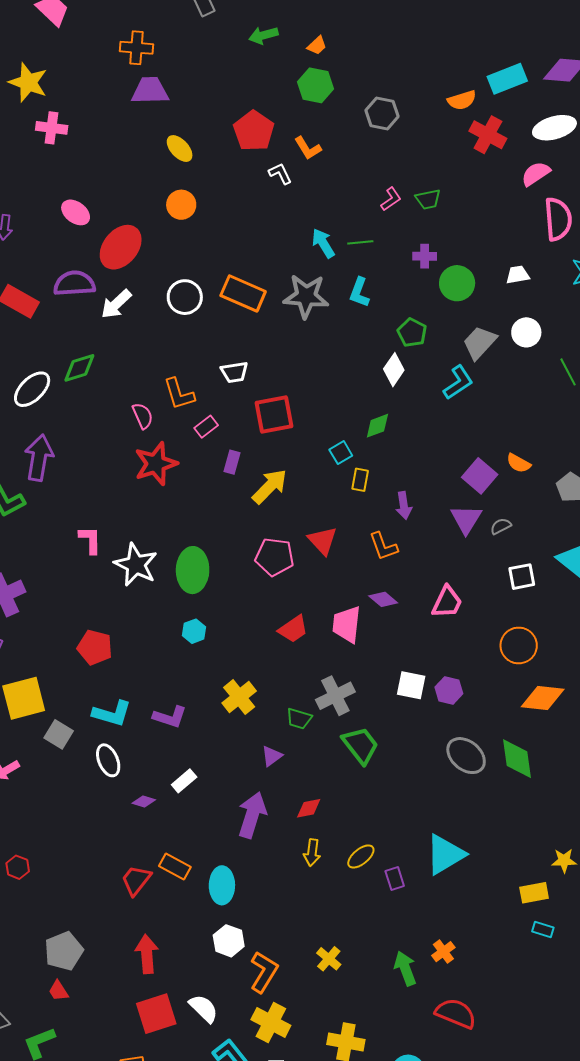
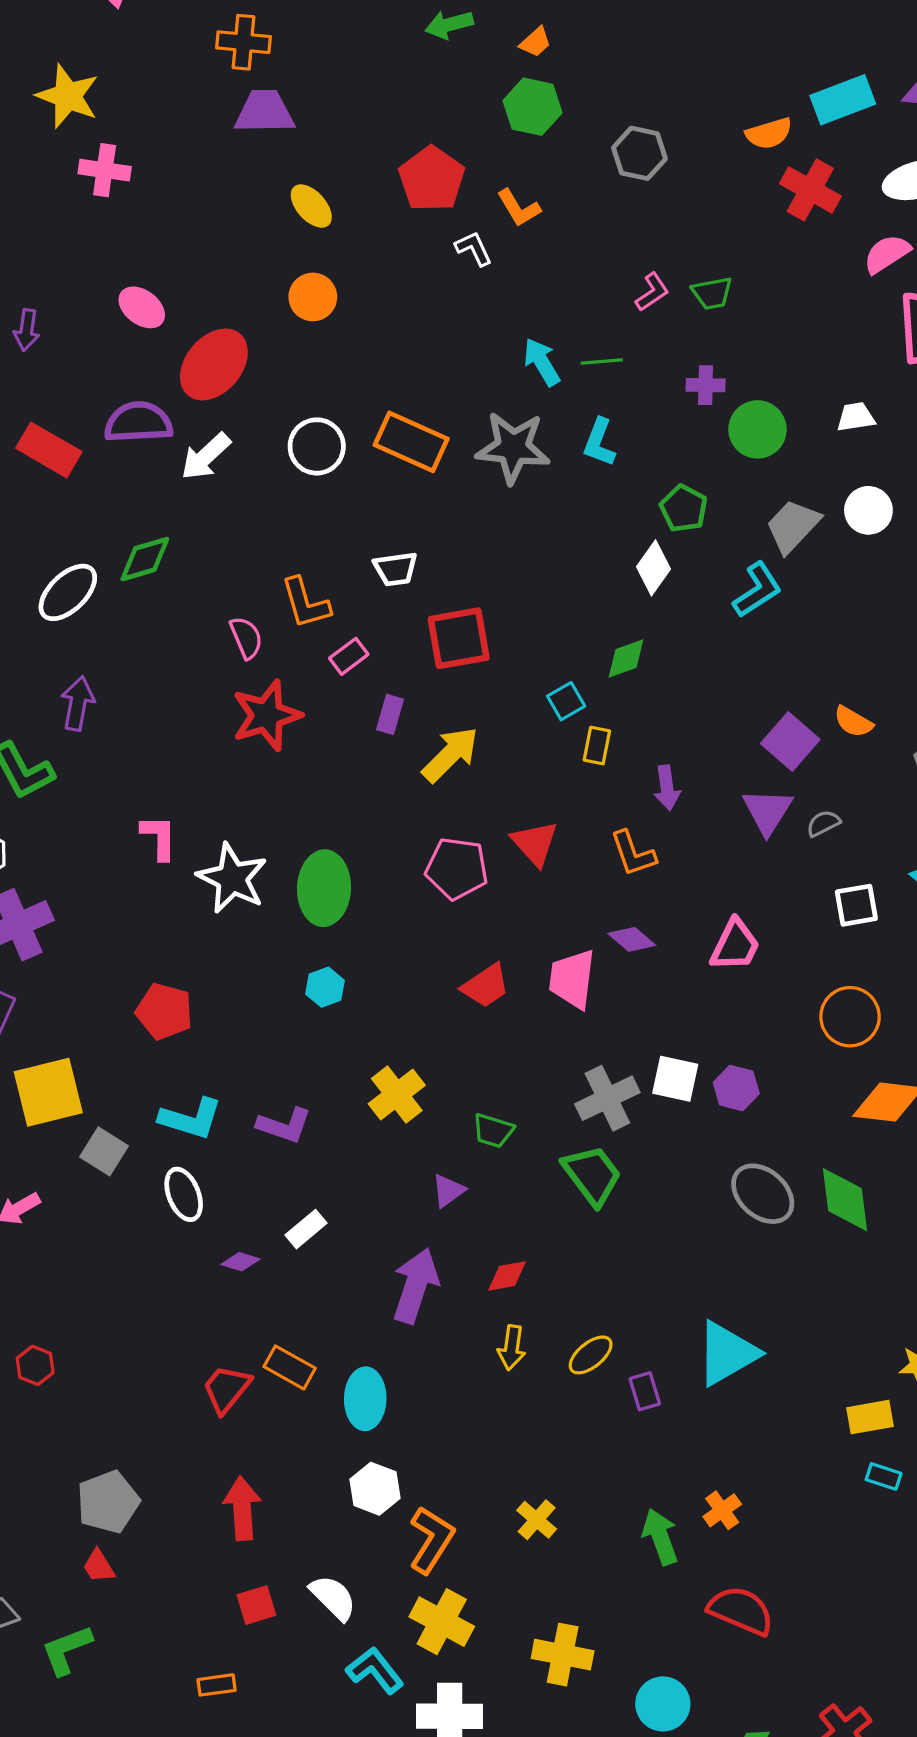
purple arrow: (39, 458) -> (78, 703), size x0.7
gray cross: (335, 696) -> (607, 1098), moved
red square: (156, 1014) -> (256, 1605), size x0.6

